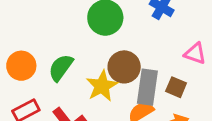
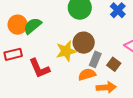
green semicircle: (61, 68) -> (33, 26), moved
gray rectangle: (147, 87) -> (95, 59), size x0.7

